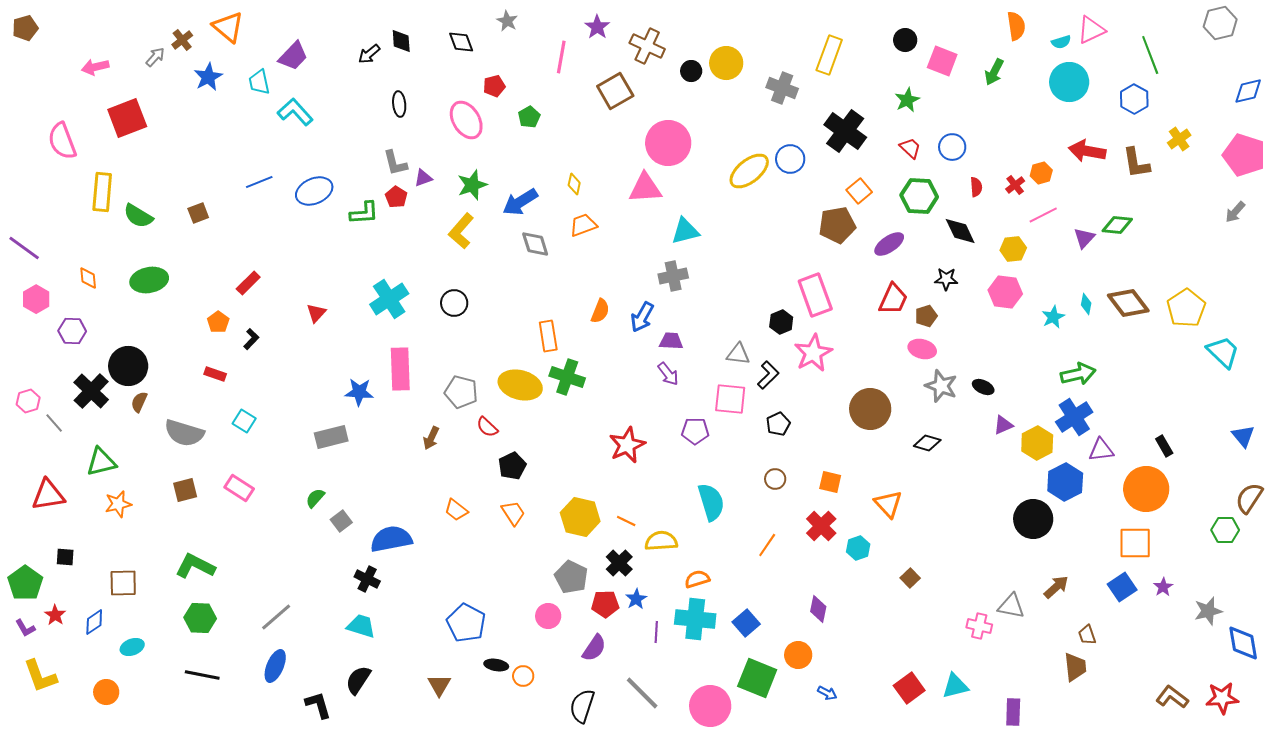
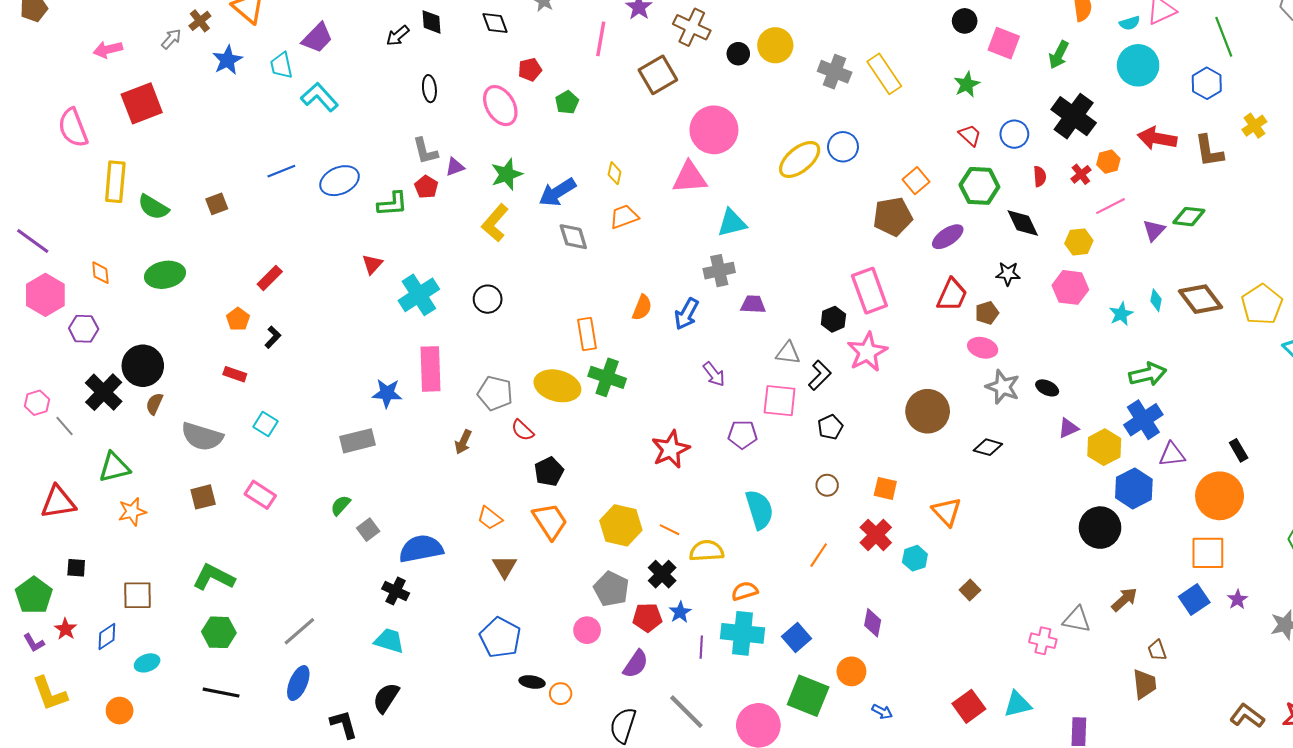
yellow rectangle: (829, 55) -> (884, 74), moved, turned -54
black cross: (845, 131) -> (1074, 116), moved
pink hexagon: (36, 299) -> (45, 295), size x1.4
red triangle: (316, 313) -> (372, 264), moved
purple trapezoid: (671, 341) -> (753, 304), moved
orange trapezoid: (513, 513) -> (550, 521), size x1.4
brown triangle: (439, 685) -> (505, 567), moved

